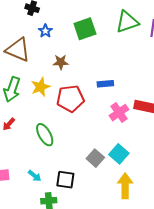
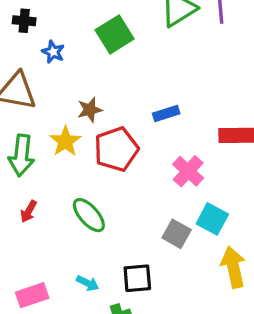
brown star: (61, 62) -> (90, 110), moved
pink cross: (119, 113) -> (188, 171), moved

